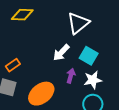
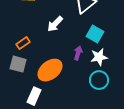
white arrow: (61, 53) -> (55, 24), moved

